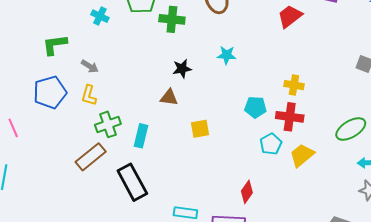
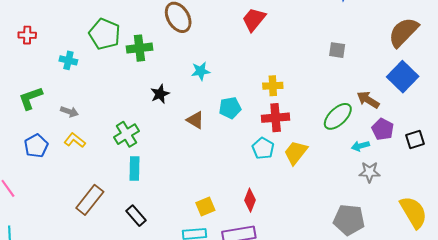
blue pentagon: (50, 92) -> (36, 146), size x0.7
yellow L-shape: (89, 95) -> (75, 140), turned 125
brown triangle: (169, 97) -> (195, 120), moved, turned 36
cyan pentagon: (255, 107) -> (230, 108), moved
green cross: (108, 124) -> (126, 134), moved
yellow square: (200, 129) -> (205, 206), moved
black rectangle: (132, 182) -> (136, 216), size x0.6

